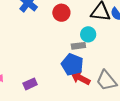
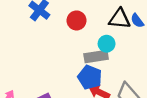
gray rectangle: (78, 46) -> (96, 57), size x1.5

